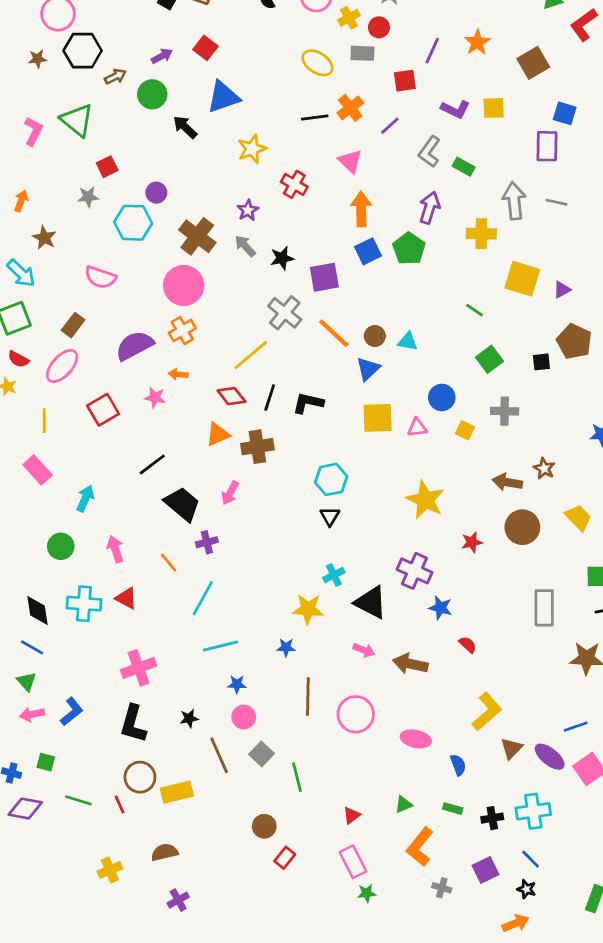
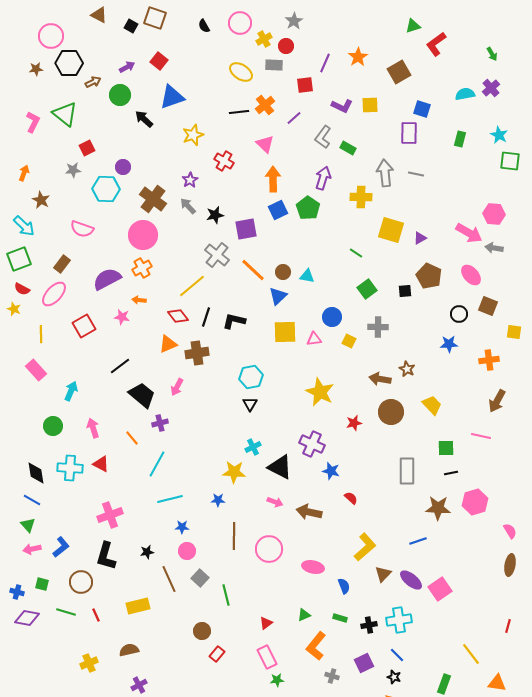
blue line: (576, 727) -> (418, 541), moved
brown circle: (140, 777) -> (81, 582), moved

